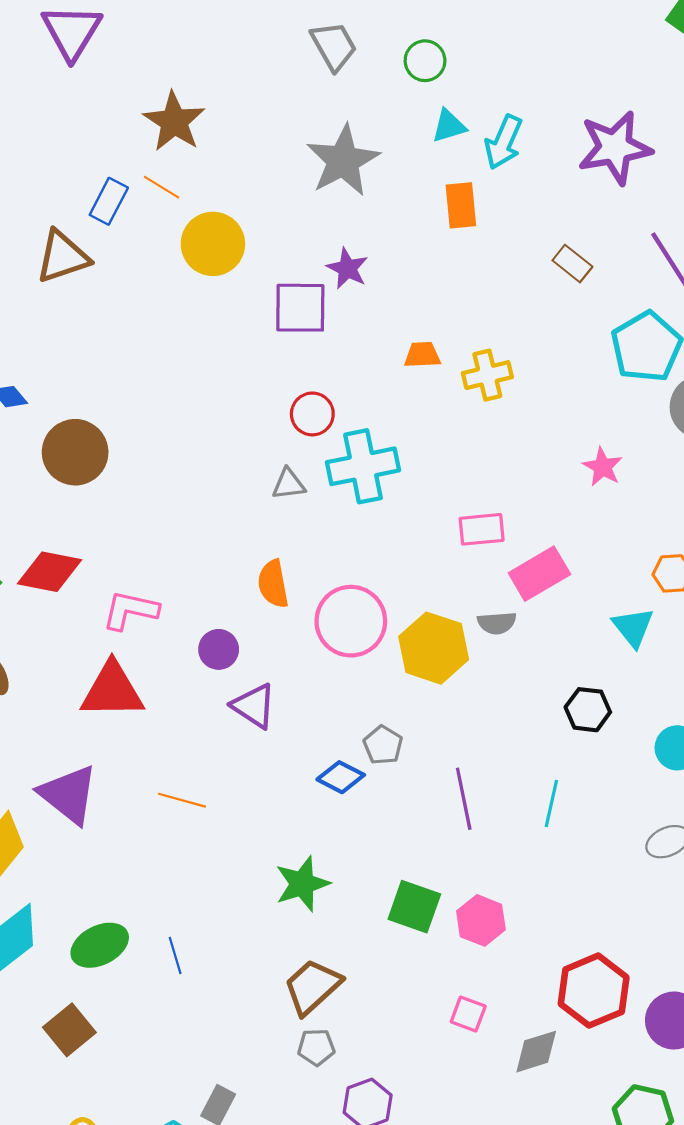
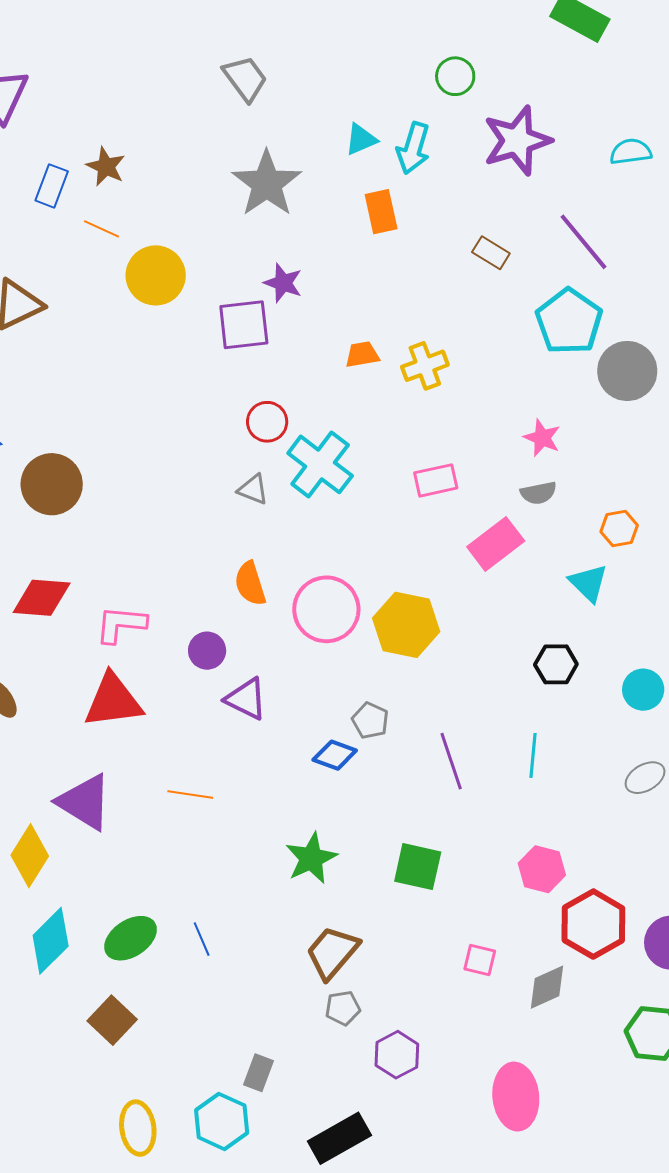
green circle: (425, 61) -> (455, 76), moved
brown star: (174, 122) -> (106, 167), size x0.7
blue rectangle: (109, 201) -> (52, 186), moved
cyan cross: (363, 466) -> (320, 464), turned -34
gray triangle: (289, 484) -> (253, 489), turned 36
pink rectangle: (482, 529) -> (436, 480), moved
gray semicircle: (497, 623) -> (538, 493), moved
pink hexagon: (481, 920) -> (542, 869), moved

